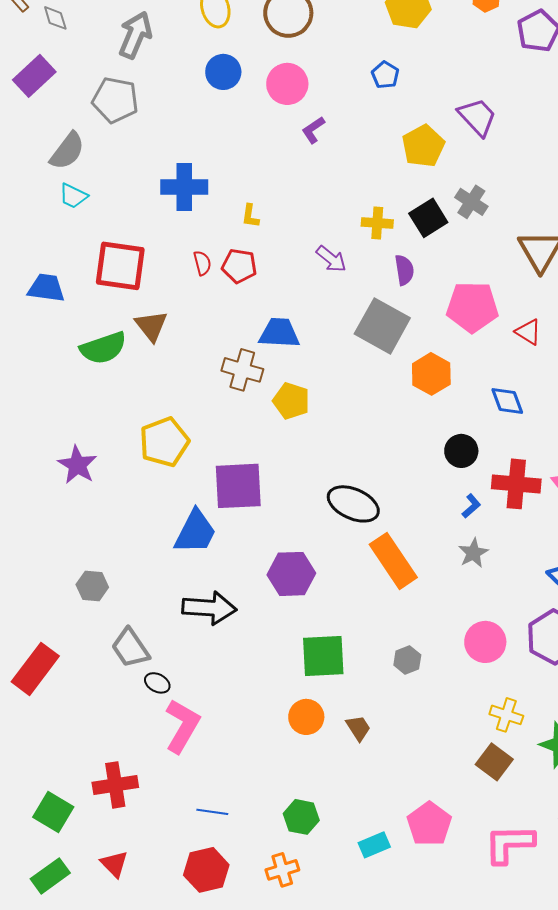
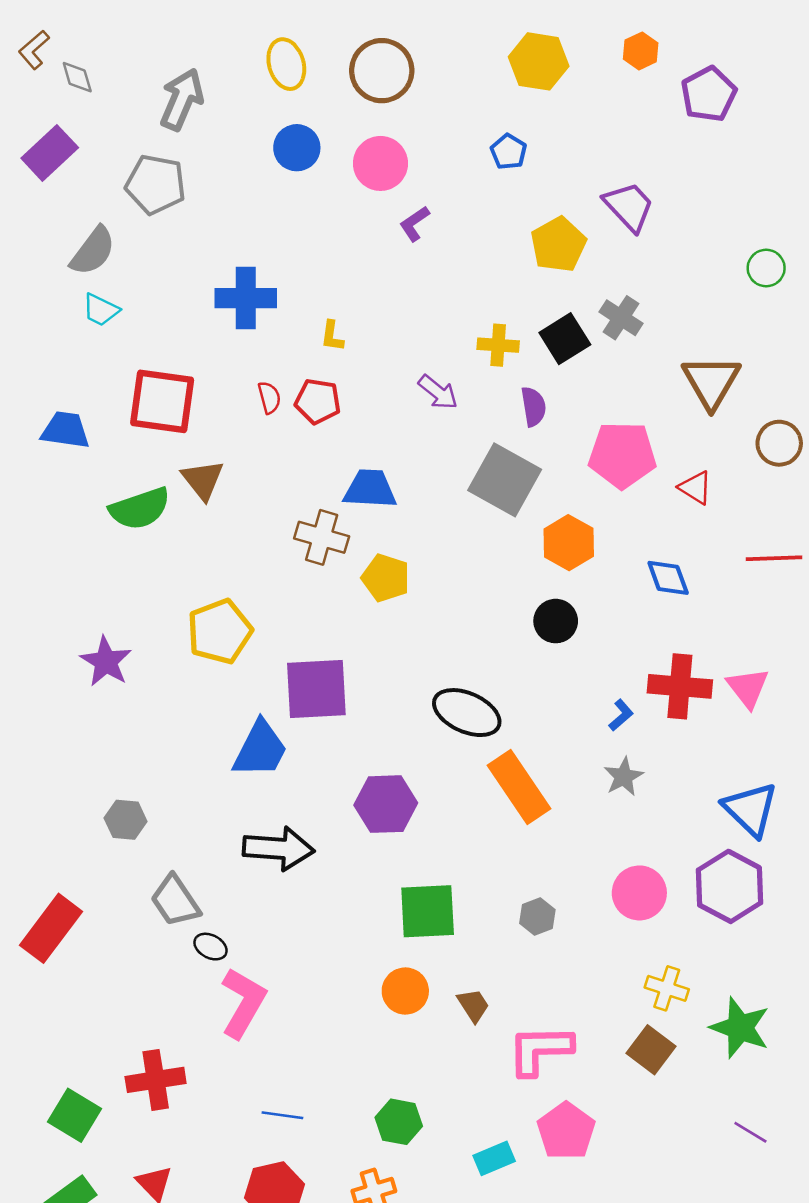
black circle: (461, 451) -> (556, 621), moved
pink L-shape: (509, 844) -> (540, 1050), moved

